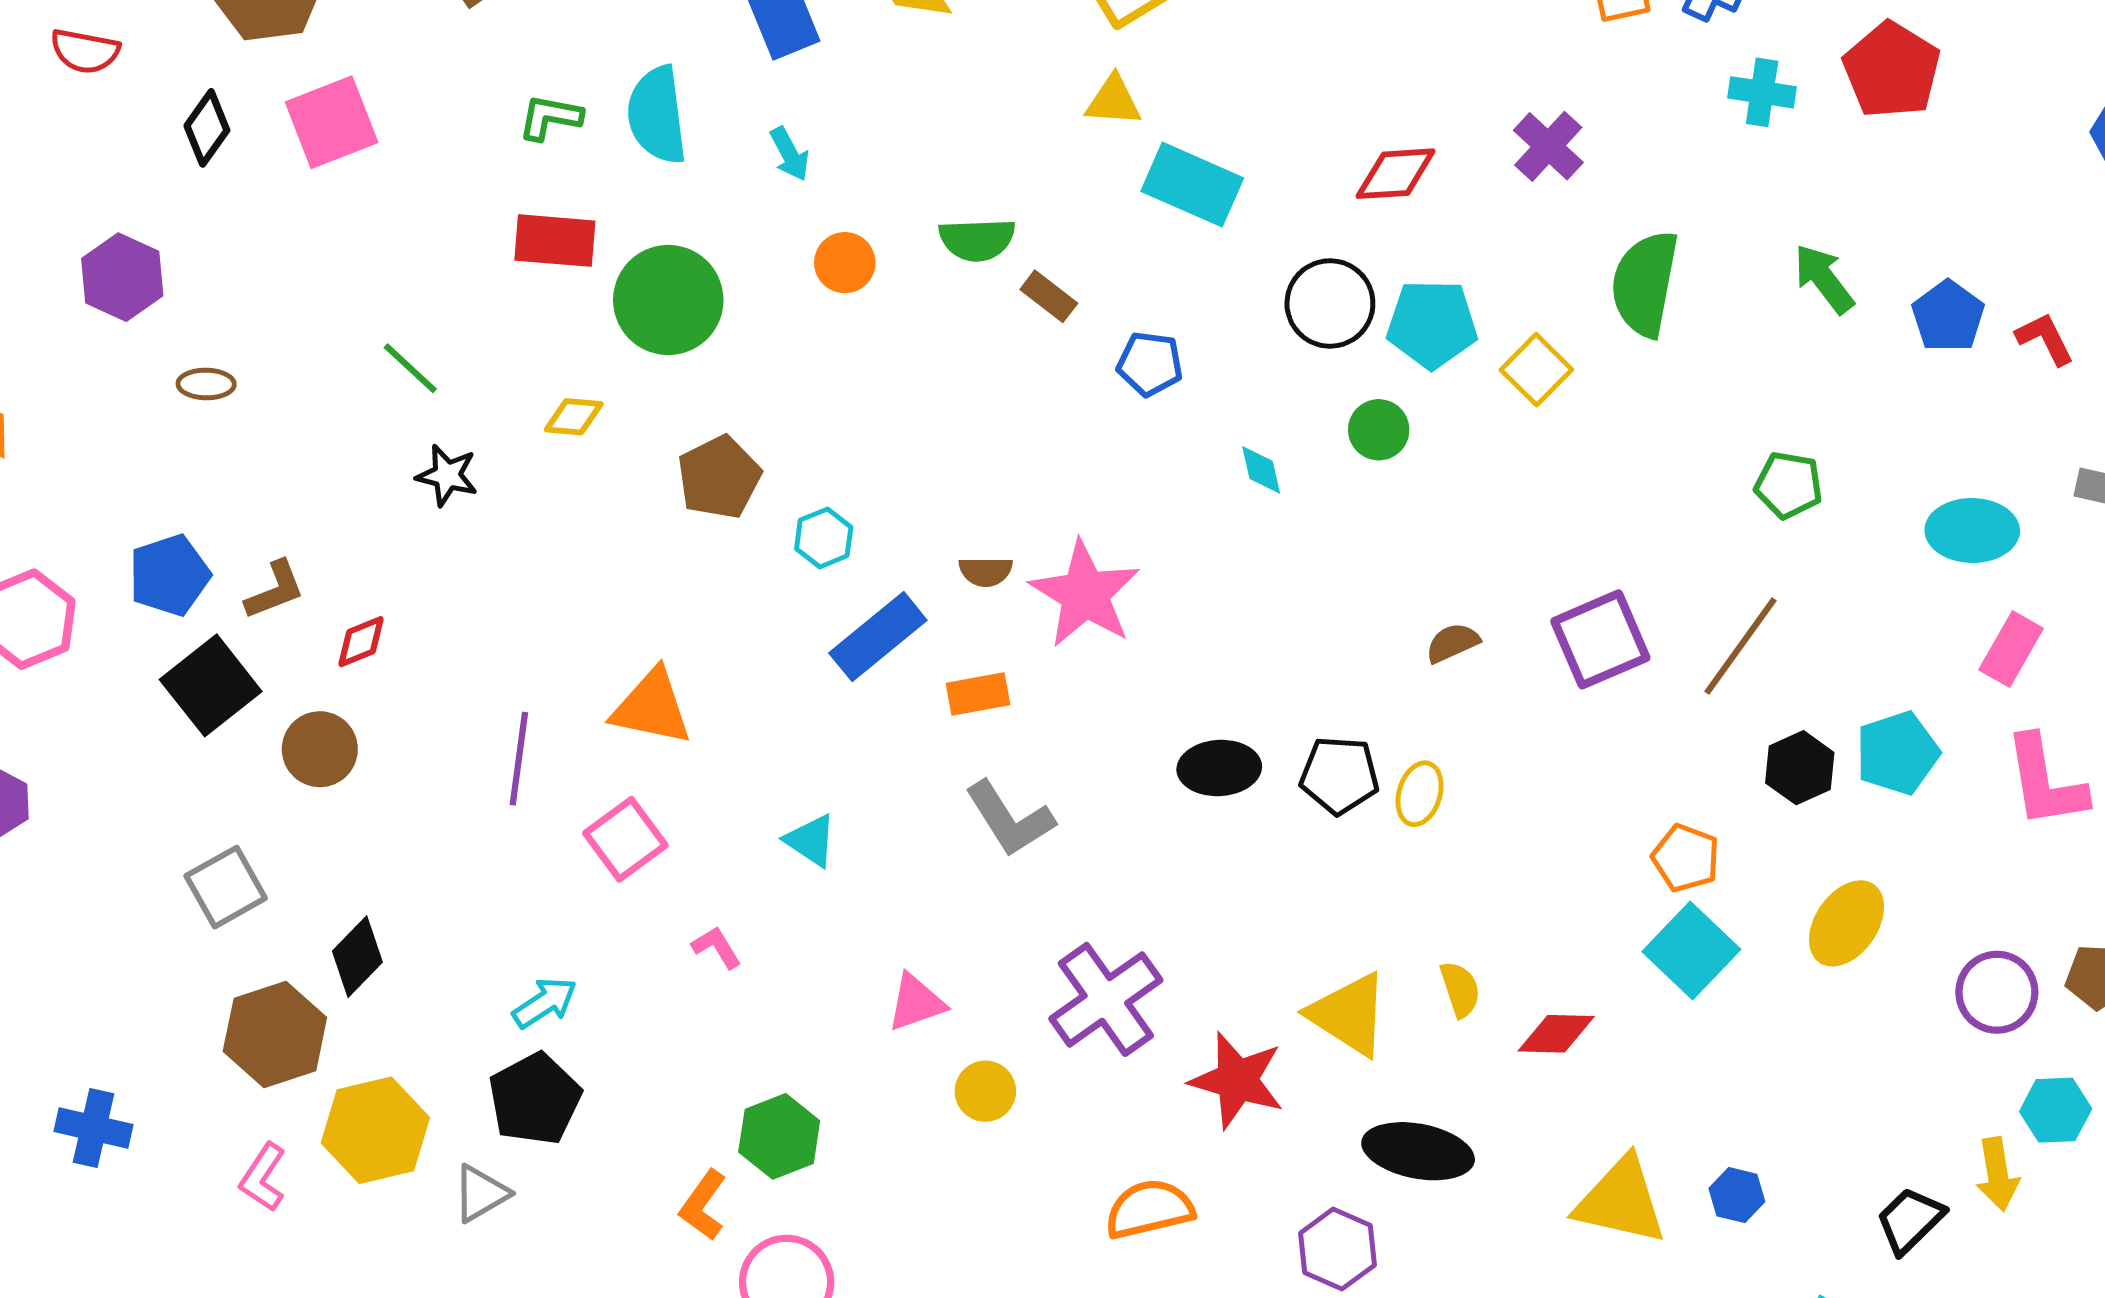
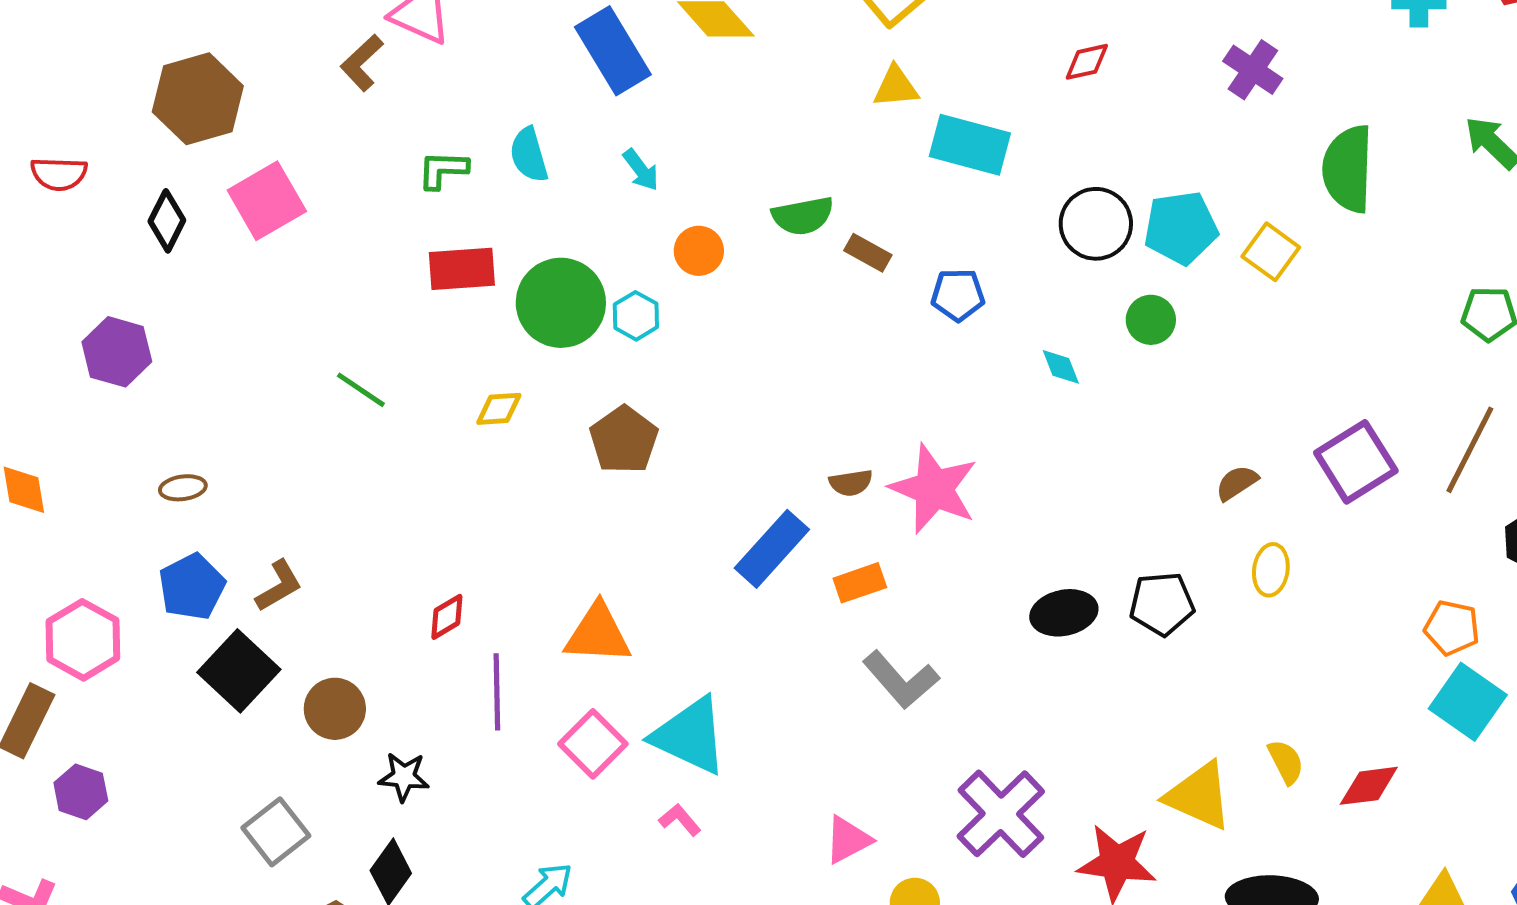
cyan semicircle: (657, 115) -> (529, 155), size x0.7
red diamond: (1396, 174) -> (1087, 62), moved, size x0.7
brown ellipse: (206, 384) -> (183, 488), moved
black star: (447, 475) -> (404, 777), moved
cyan hexagon: (824, 538) -> (636, 316), moved
red diamond: (361, 642) -> (447, 617), moved
yellow ellipse: (1420, 794) -> (1271, 570), moved
cyan triangle: (811, 840) -> (690, 736), moved, size x1.8

